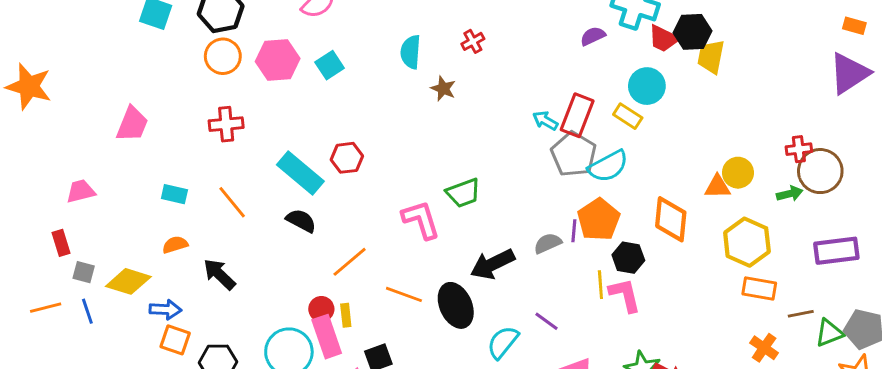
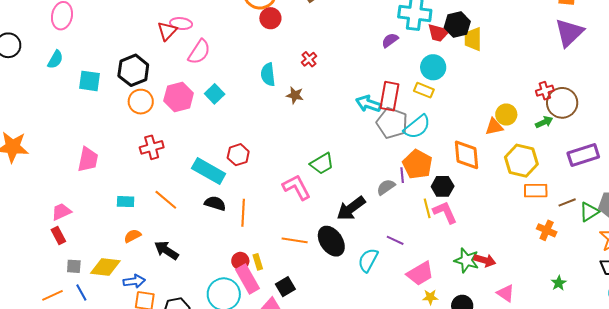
cyan arrow: (545, 121) -> (368, 104), size x1.4
red rectangle: (61, 243) -> (58, 236), moved
orange line: (350, 262) -> (243, 213), moved, turned -36

